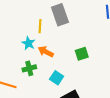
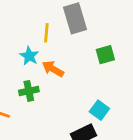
green square: (82, 54) -> (105, 55), moved
cyan square: (57, 78) -> (99, 110), moved

